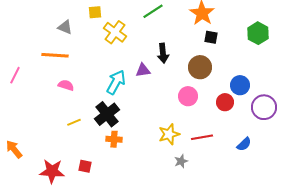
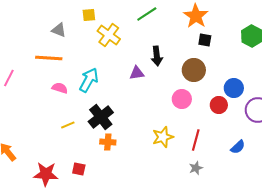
cyan arrow: (116, 82) -> (89, 80), moved
red line: (202, 137) -> (196, 140), turned -65
gray star: (181, 161) -> (196, 168), moved

